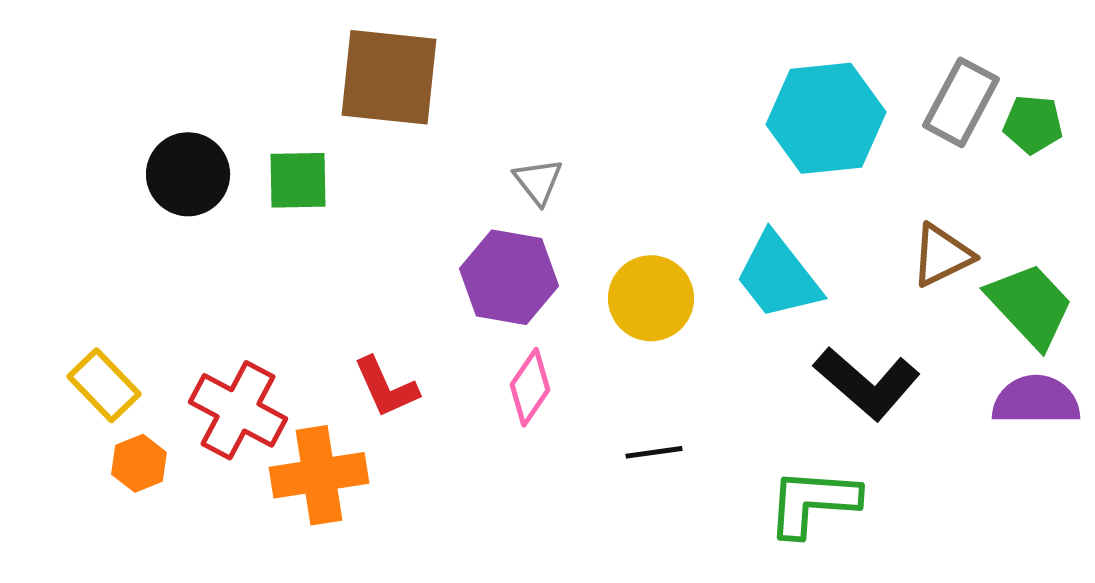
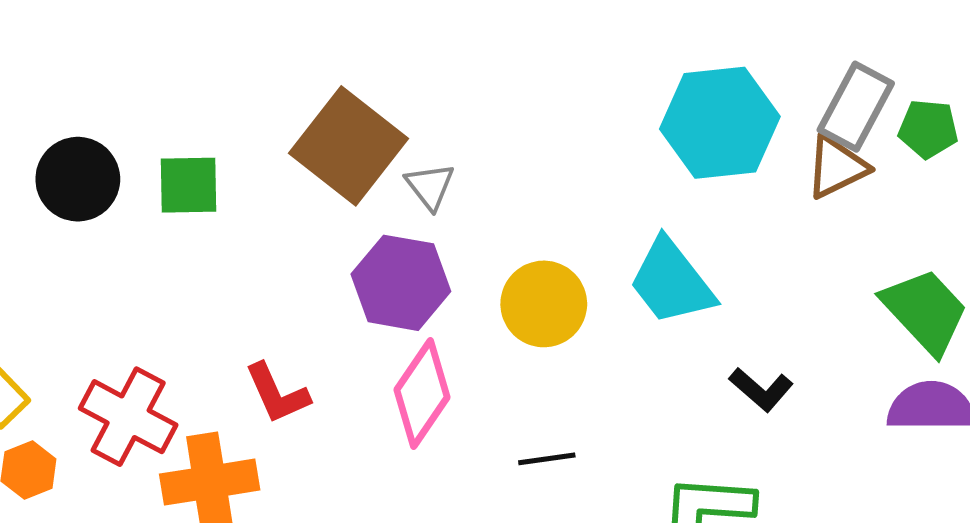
brown square: (389, 77) -> (349, 146), moved, turned 32
brown triangle: (942, 255) -> (837, 167), moved
black L-shape: (867, 383) -> (761, 389), size x0.6
pink diamond: (530, 387) -> (422, 393), size x1.4

